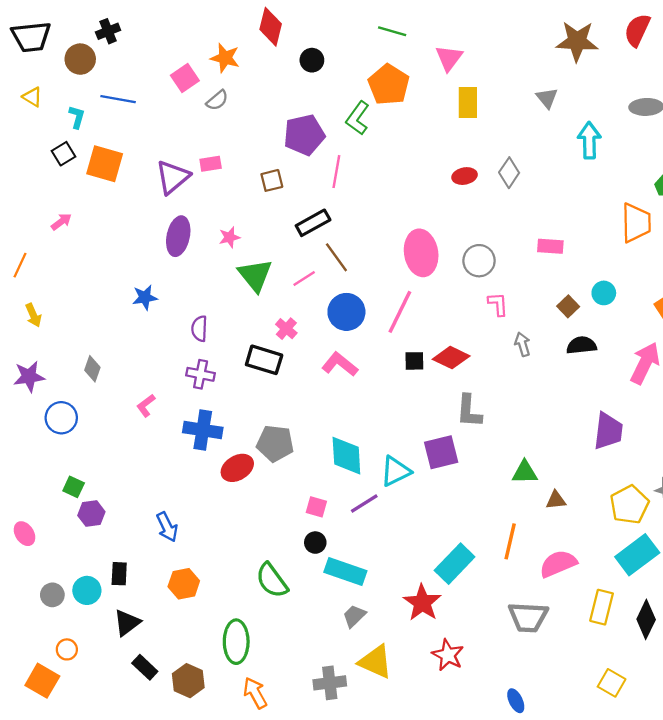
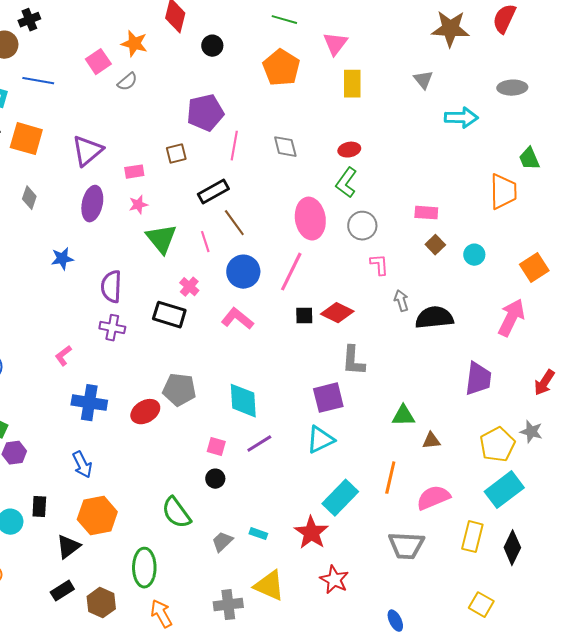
green L-shape: (358, 118) -> (346, 183), moved
cyan arrow: (589, 140) -> (461, 118), turned 92
pink rectangle: (211, 164) -> (134, 172), moved
gray diamond: (509, 173) -> (285, 147), moved, turned -48
pink line: (304, 278) -> (205, 242), turned -75
brown square: (568, 306) -> (435, 245), moved
purple semicircle: (199, 329) -> (111, 287), size x1.4
black semicircle: (582, 345) -> (434, 318), moved, size x1.4
gray diamond: (92, 369) -> (29, 198), moved
blue cross: (203, 430) -> (89, 403), moved
cyan triangle: (395, 471) -> (320, 440), moved
cyan rectangle: (345, 571) -> (258, 534), moved, size x0.5
orange hexagon: (184, 584) -> (97, 516), size x1.4
gray trapezoid: (354, 616) -> (222, 542), moved
black triangle: (127, 623) -> (68, 547), moved
black rectangle: (145, 667) -> (62, 591), turned -75

